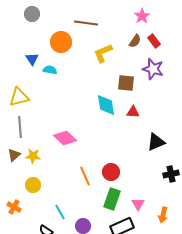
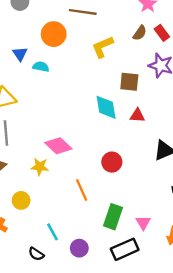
yellow star: (33, 156) -> (40, 167), moved
red circle: (111, 172) -> (112, 162), moved

